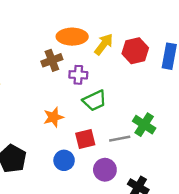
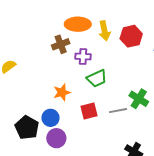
yellow arrow: (104, 44) -> (104, 31), turned 132
blue circle: (64, 160) -> (51, 118), moved
purple circle: (105, 170) -> (56, 138), moved

